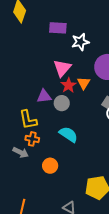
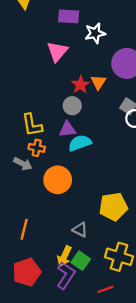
pink triangle: (62, 68) -> (57, 51), moved
purple triangle: (44, 96) -> (67, 129), moved
cyan semicircle: (68, 134) -> (80, 143), turned -54
orange circle: (50, 166) -> (58, 180), size x1.5

